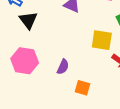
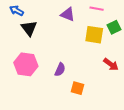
yellow square: (102, 40) -> (94, 35), moved

